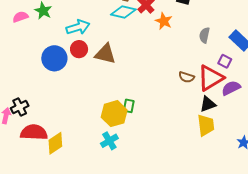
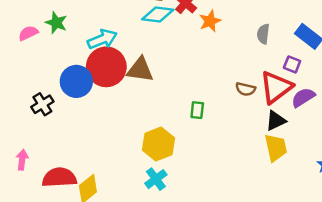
orange star: (164, 21) -> (210, 21), turned 30
red circle: (79, 49) -> (106, 67), size x1.8
green rectangle: (129, 106) -> (197, 110), moved
black cross: (20, 107) -> (42, 104), moved

